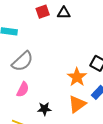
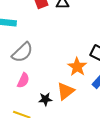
orange triangle: (77, 104) -> (66, 91), moved

